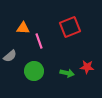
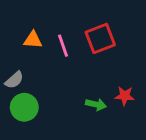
pink line: (39, 41) -> (63, 46), moved
green circle: (34, 71) -> (24, 107), moved

